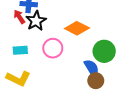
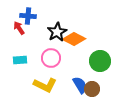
black star: (36, 21) -> (57, 32), moved
blue semicircle: (92, 68) -> (80, 85), moved
yellow L-shape: (18, 79) -> (45, 85), moved

